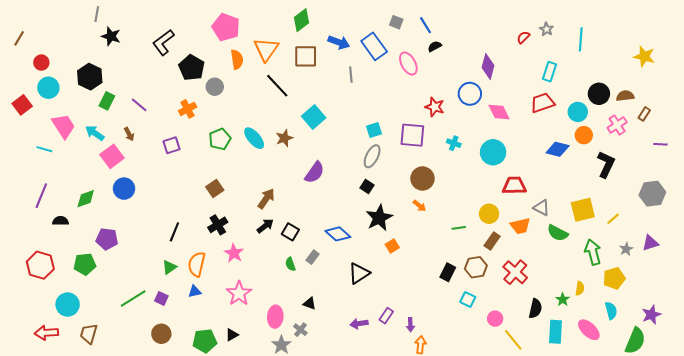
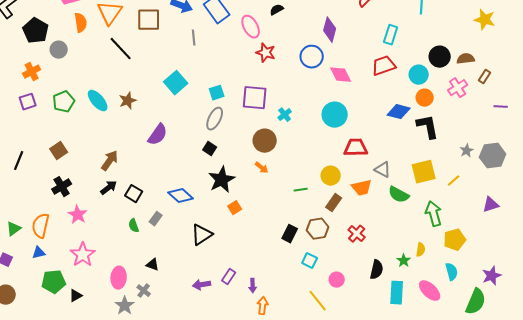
red star: (435, 107) -> (266, 53), moved
cyan square: (314, 117) -> (176, 83), moved
cyan cross: (454, 143) -> (285, 115), moved, turned 32
purple square: (171, 145) -> (28, 102), moved
black L-shape: (606, 164) -> (428, 127), moved, turned -36
black line: (174, 232) -> (19, 161), moved
gray star: (626, 249) -> (467, 151), moved
red cross: (515, 272) -> (357, 234), size x0.7
yellow line: (513, 340) -> (318, 301), moved
green pentagon: (205, 341) -> (54, 282), moved

